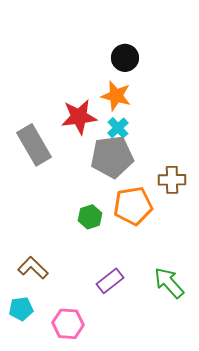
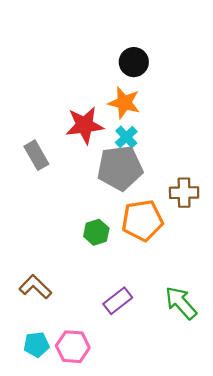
gray rectangle: (34, 145) -> (36, 155), size x0.7
cyan pentagon: (21, 309) -> (36, 345), moved

